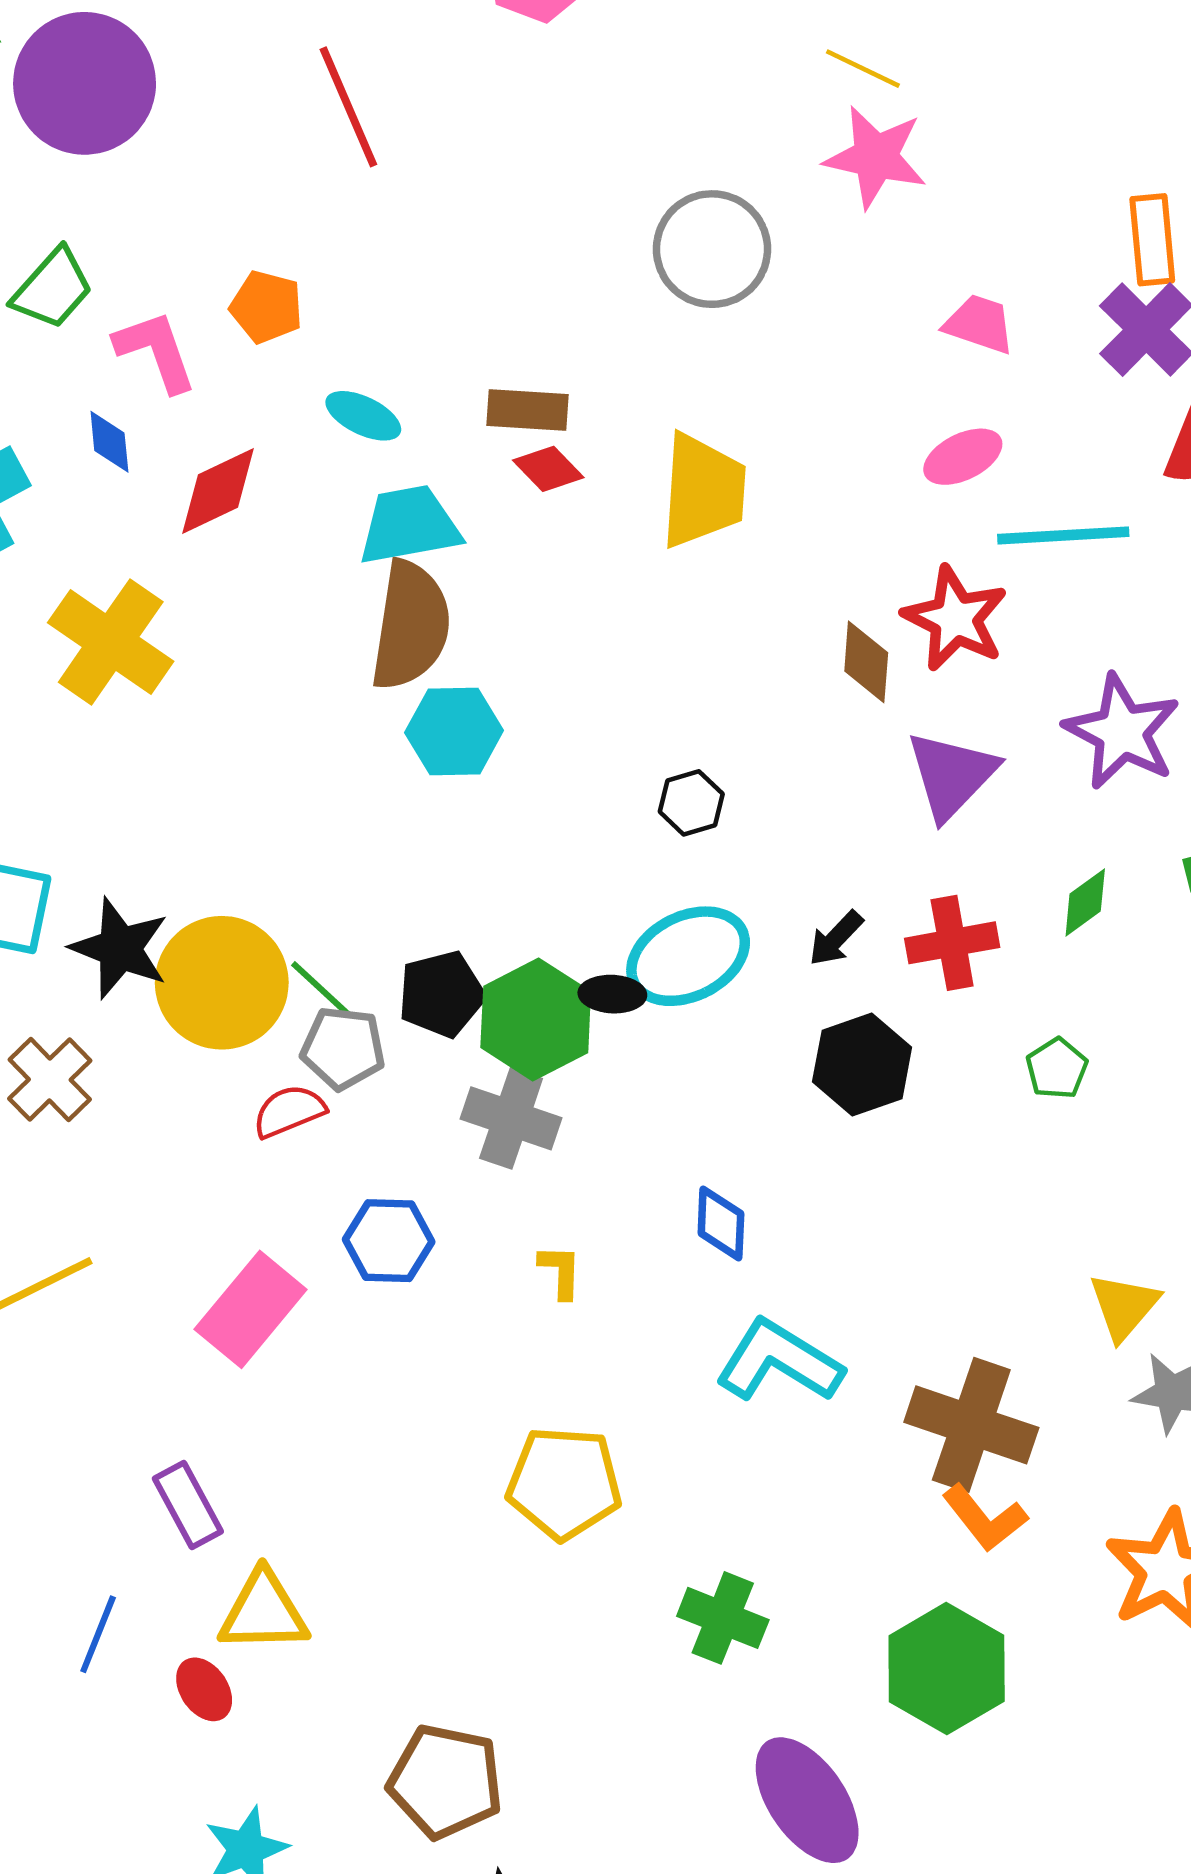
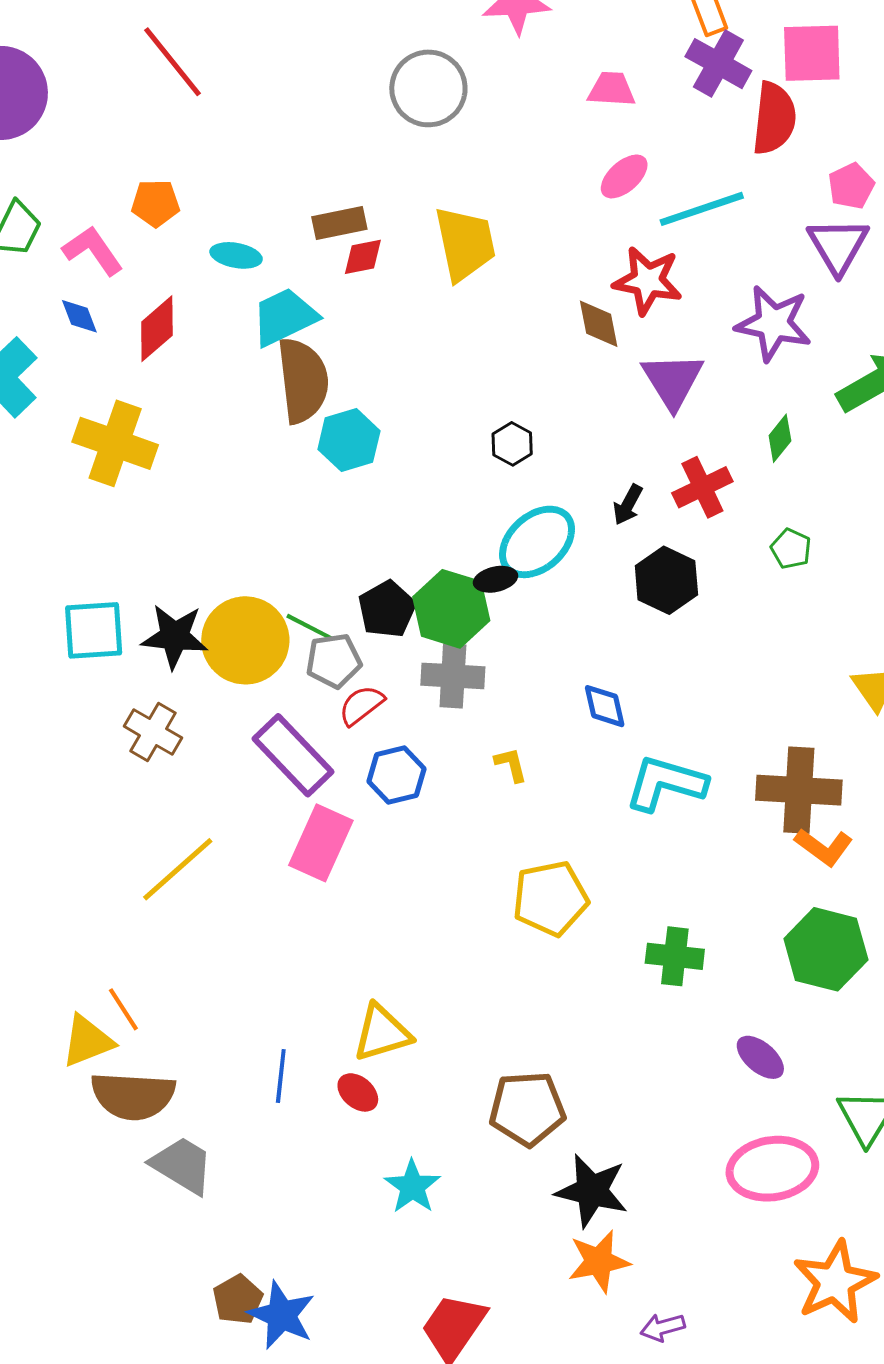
red diamond: (548, 469) -> (363, 257), turned -42
red semicircle: (289, 1111) -> (361, 705), moved
purple rectangle: (188, 1505) -> (293, 755), moved, size x1.5
purple ellipse: (807, 1800) -> (760, 1057), size x0.6

